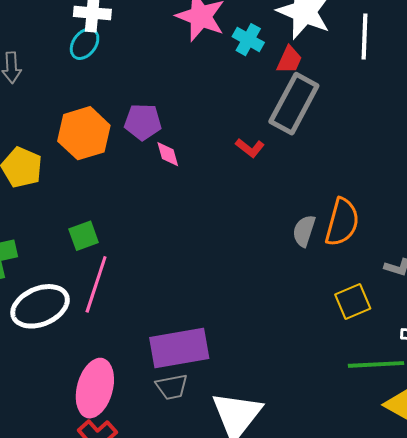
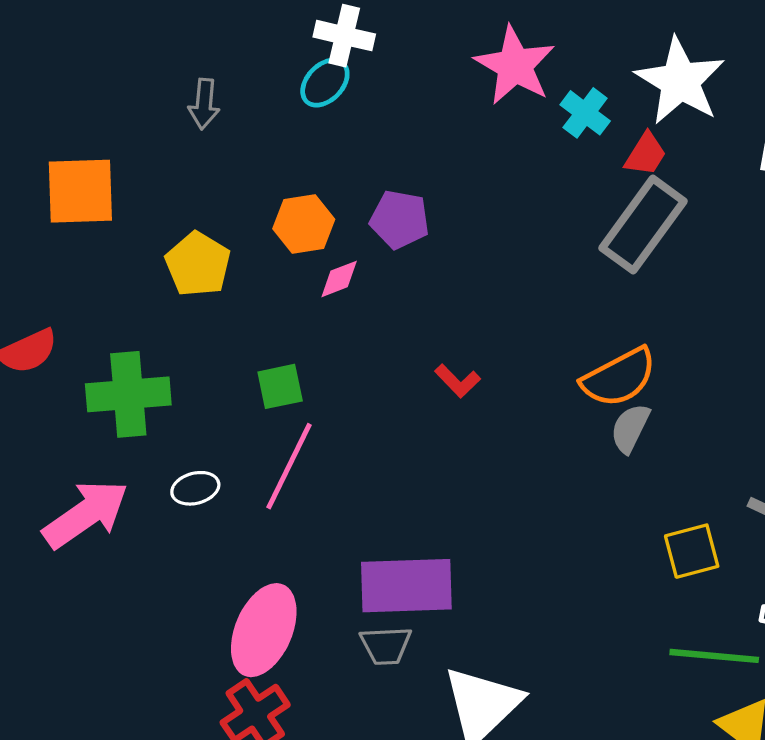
orange hexagon: (84, 133) -> (304, 224), size x0.7
red L-shape: (250, 148) -> (458, 381), moved
pink diamond: (168, 154) -> (339, 279), moved, turned 76
orange semicircle: (342, 222) -> (619, 377), moved, turned 39
white ellipse: (40, 306) -> (195, 488), size x0.5

